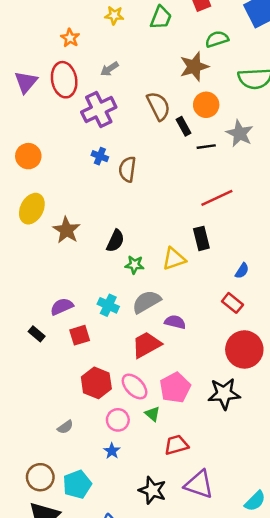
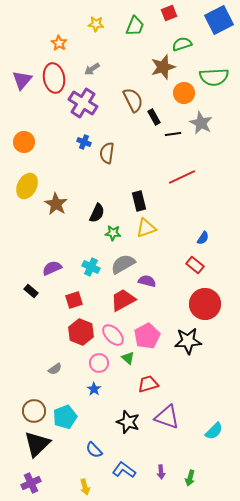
orange circle: (206, 105) -> (184, 93), moved
purple cross: (99, 110) -> (83, 103), turned -32
black rectangle: (201, 238) -> (139, 201), moved
red square: (80, 335) -> (74, 300), moved

